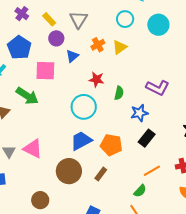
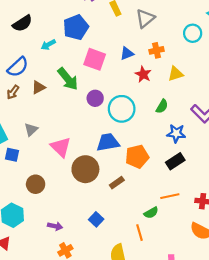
purple circle: (56, 38) -> (95, 98), moved
yellow triangle: (120, 47) -> (176, 74), moved
red star: (96, 79) -> (143, 74), moved
orange pentagon: (111, 145) -> (137, 157), turned 30
pink triangle: (33, 149) -> (61, 147), moved
brown circle: (40, 200) -> (36, 184), moved

